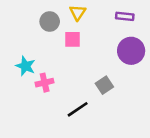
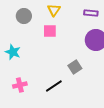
gray circle: (50, 21) -> (24, 16), moved
pink cross: (45, 83) -> (20, 85), moved

